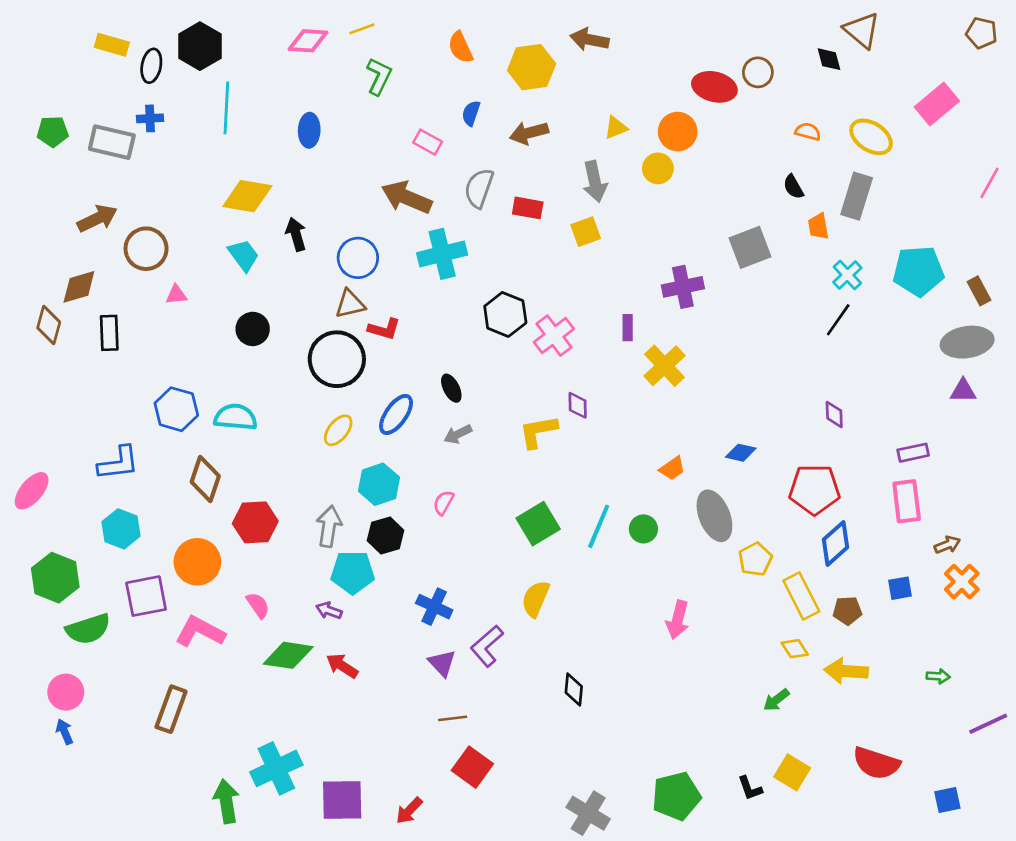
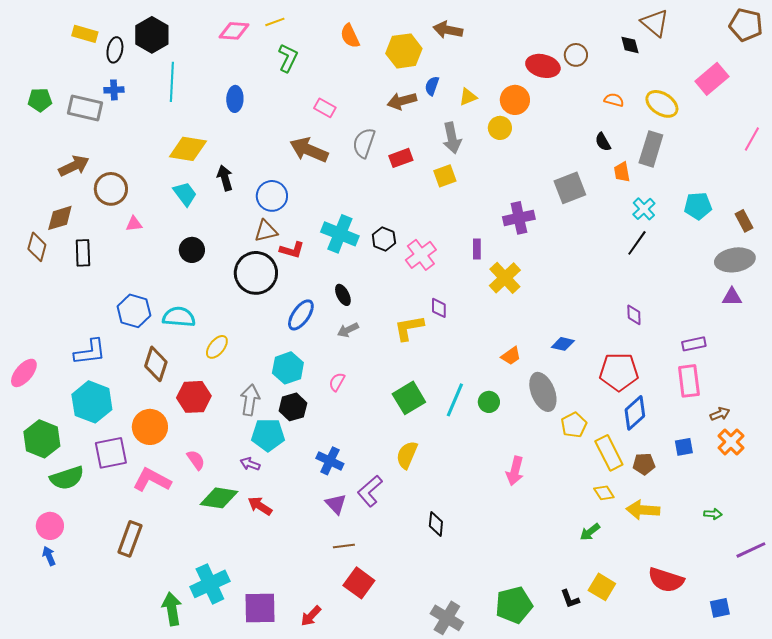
brown pentagon: (982, 33) -> (746, 25), size x1.4
blue semicircle: (471, 113) -> (432, 86), moved
red rectangle: (528, 208) -> (401, 158), turned -30
cyan cross: (442, 254) -> (340, 234), moved, turned 36
cyan pentagon: (918, 271) -> (698, 206), size x0.7
black hexagon: (505, 314) -> (384, 239), size x0.7
yellow ellipse: (338, 430) -> (217, 347), moved
cyan hexagon: (121, 529) -> (92, 402), size x1.4

